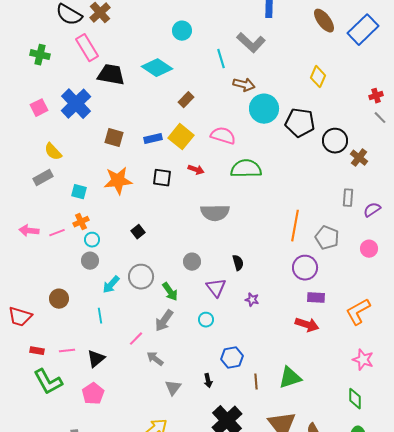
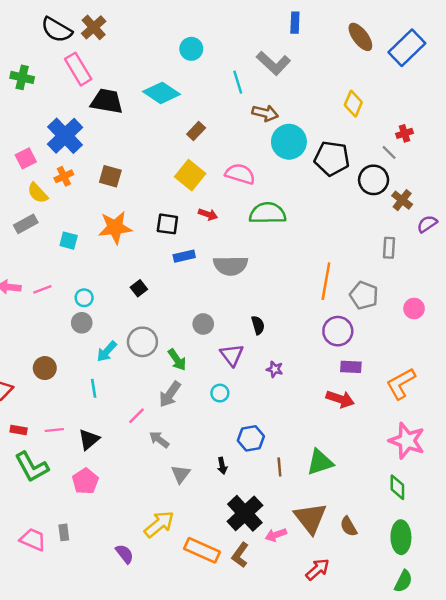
red cross: (376, 96) -> (404, 133), moved
pink square: (39, 108) -> (26, 158), moved
gray line: (380, 118) -> (389, 152), moved
blue rectangle: (153, 139) -> (184, 256), moved
purple semicircle: (372, 210) -> (427, 224), moved
orange cross: (81, 222) -> (64, 176), moved
pink star: (363, 360) -> (407, 441), size x1.4

